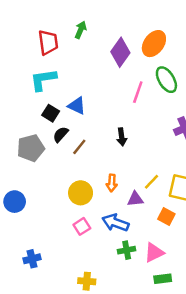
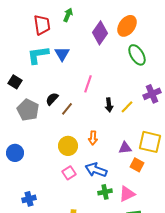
pink line: (138, 92) -> (88, 84), moved
blue triangle: (77, 106) -> (62, 54), moved, turned 35
black square: (51, 113) -> (15, 82), moved
black arrow: (122, 137) -> (109, 105), moved
gray pentagon: (31, 148) -> (28, 110), turned -30
yellow line: (151, 182) -> (127, 107), moved
purple triangle: (135, 199) -> (125, 148), moved

